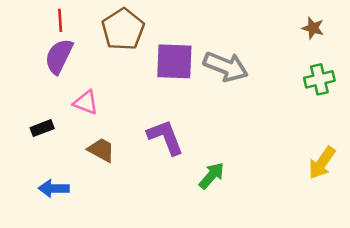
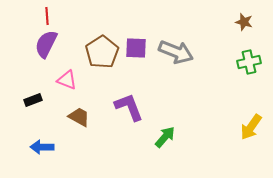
brown pentagon: (123, 29) -> (102, 52), moved
purple square: (174, 61) -> (136, 48), size x0.7

